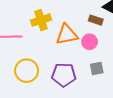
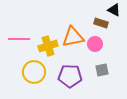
yellow cross: (41, 20) -> (48, 46), moved

